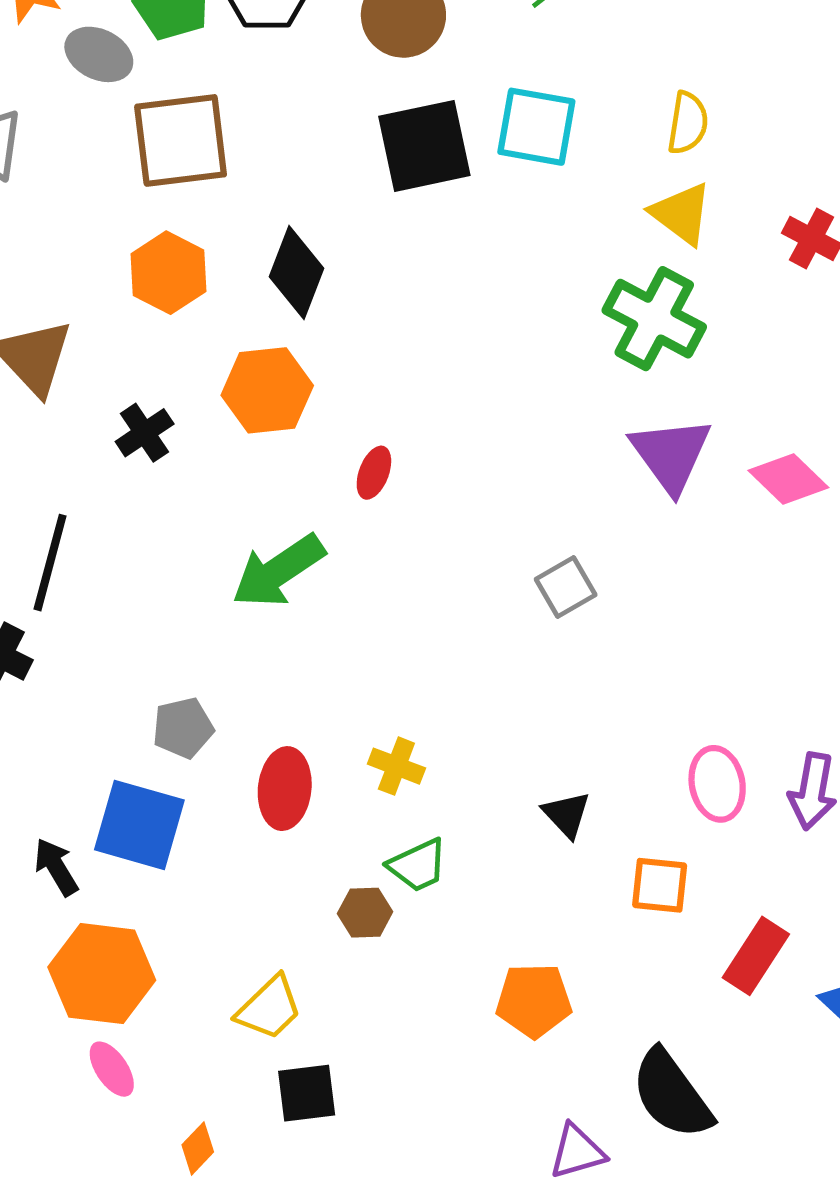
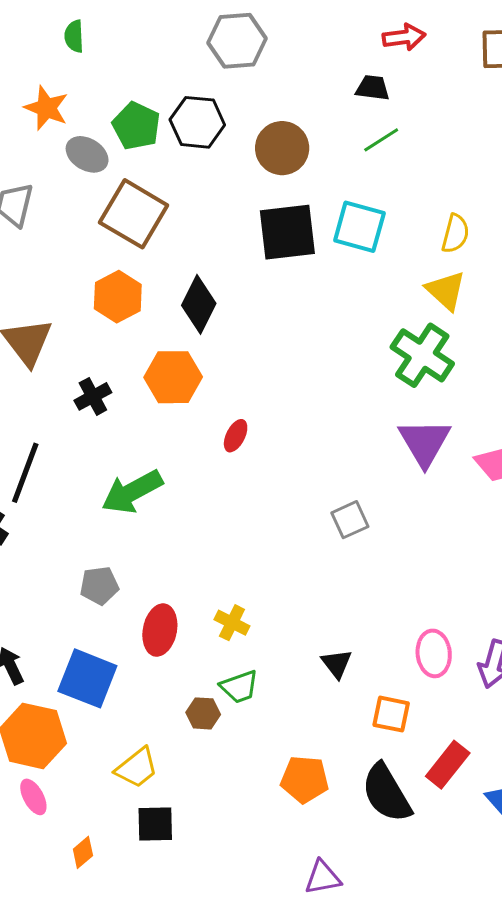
brown square: (181, 140) -> (134, 214), turned 32
green arrow: (278, 571) -> (132, 492), moved
blue square: (139, 825) -> (87, 678), moved
black semicircle: (672, 1094) -> (386, 793), moved

